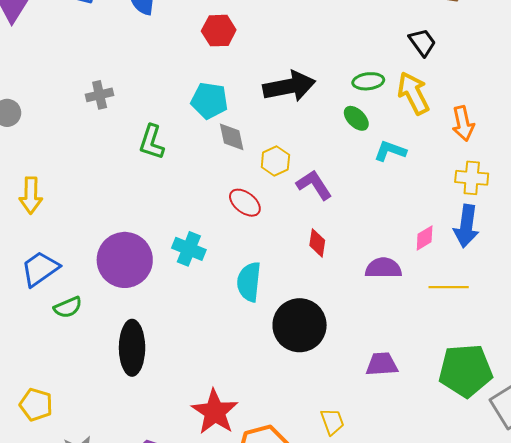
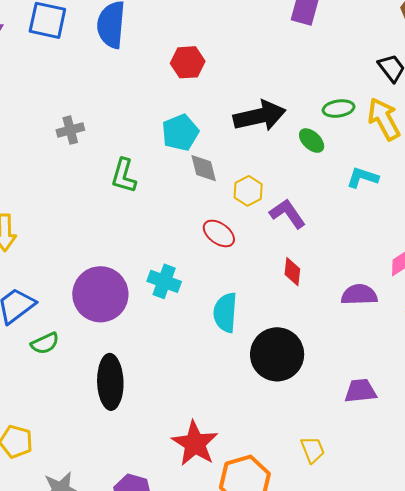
cyan pentagon: (209, 101) -> (180, 133), turned -30
green ellipse: (356, 118) -> (312, 141), moved

